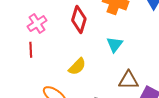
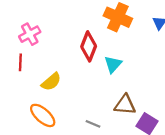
red diamond: (79, 19) -> (89, 46), moved
yellow semicircle: (77, 67) -> (51, 82), moved

